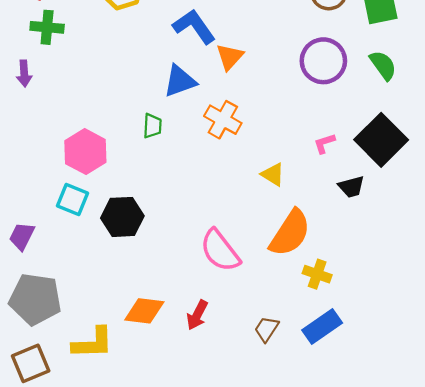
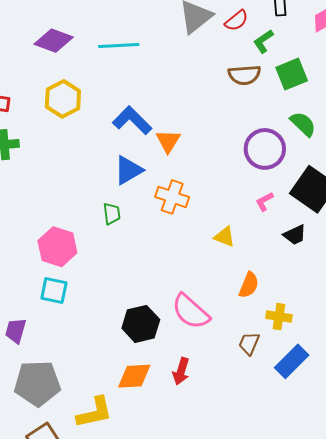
purple circle: (323, 61) -> (265, 149), moved
black hexagon: (122, 217) -> (141, 324), moved
orange semicircle: (290, 233) -> (249, 285), size x0.6
brown trapezoid: (267, 329) -> (249, 343), moved

